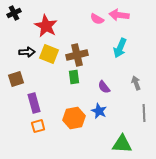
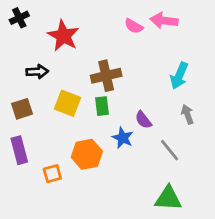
cyan arrow: (120, 48) -> (179, 76), moved
yellow square: (49, 54) -> (68, 103), moved
purple rectangle: (34, 103) -> (19, 150), moved
blue star: (99, 111) -> (123, 138), moved
gray line: (144, 113) -> (170, 150), moved, turned -36
orange hexagon: (74, 118) -> (87, 154), moved

